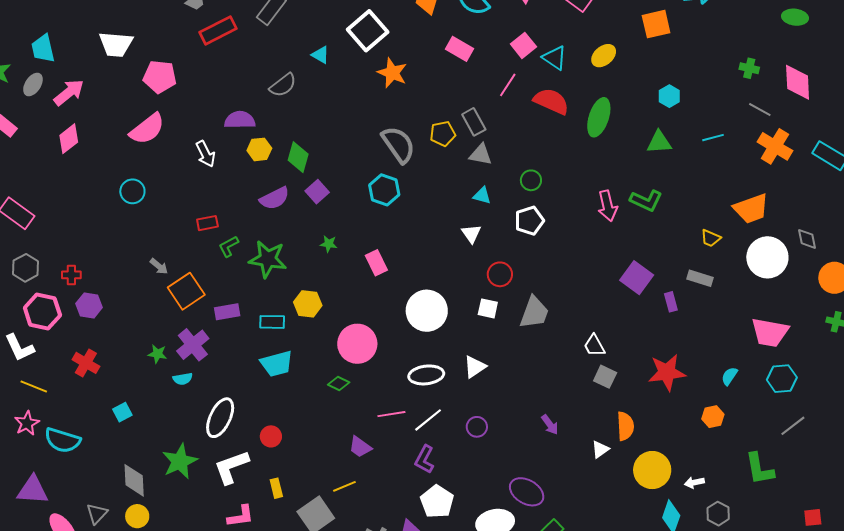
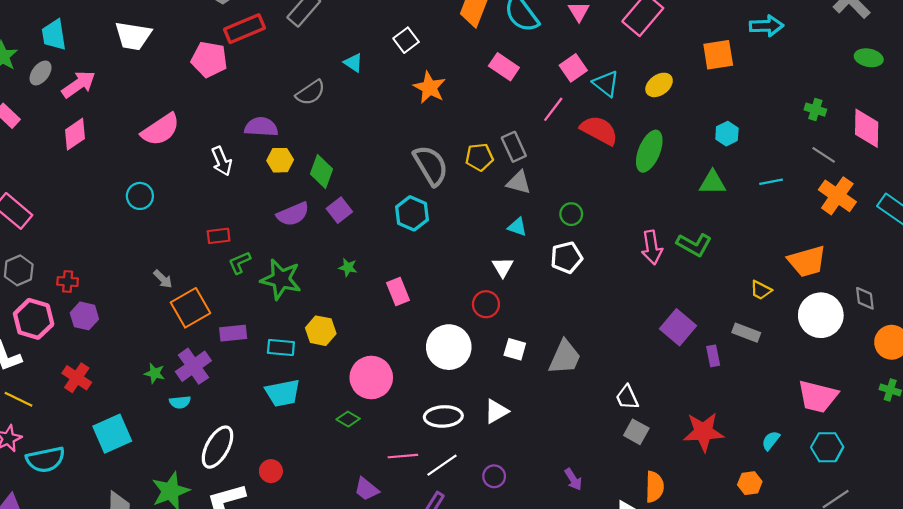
white square: (368, 31) -> (406, 40), size x0.6
pink pentagon: (160, 77) -> (209, 60), moved
red circle: (500, 274) -> (486, 304), moved
cyan square: (122, 412) -> (112, 434), size x1.8
cyan semicircle: (62, 440) -> (46, 460), turned -33

